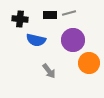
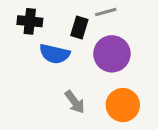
black rectangle: (50, 15) -> (79, 27), moved, turned -72
orange circle: (89, 63) -> (123, 105), moved

